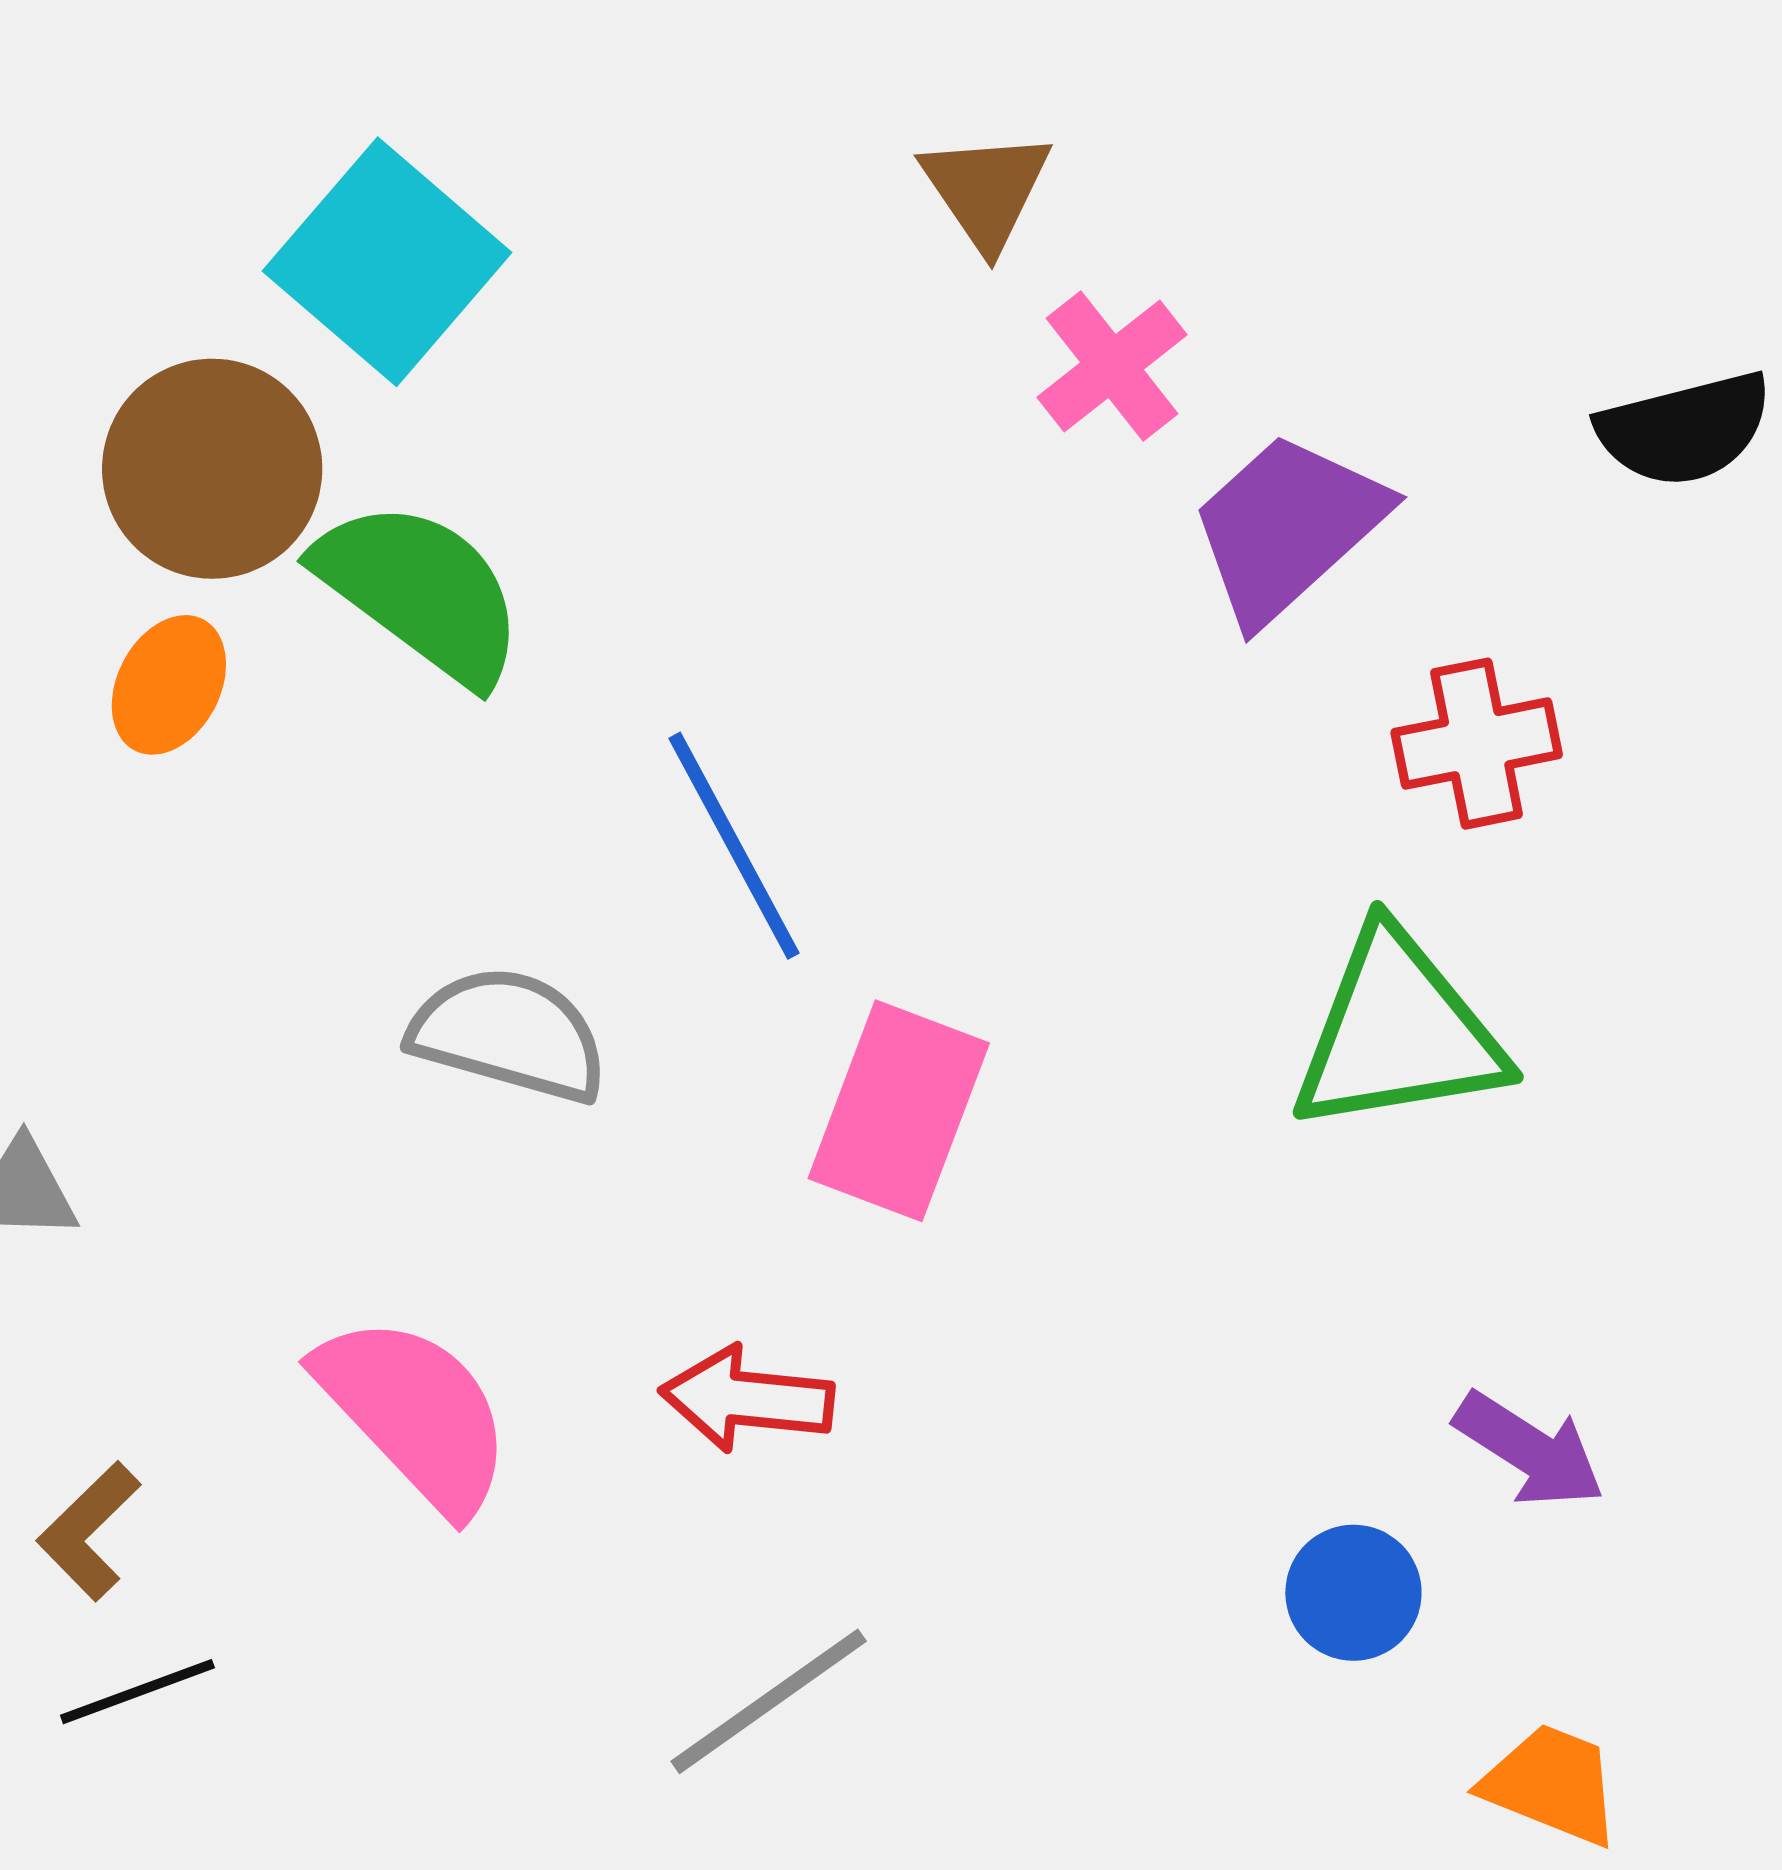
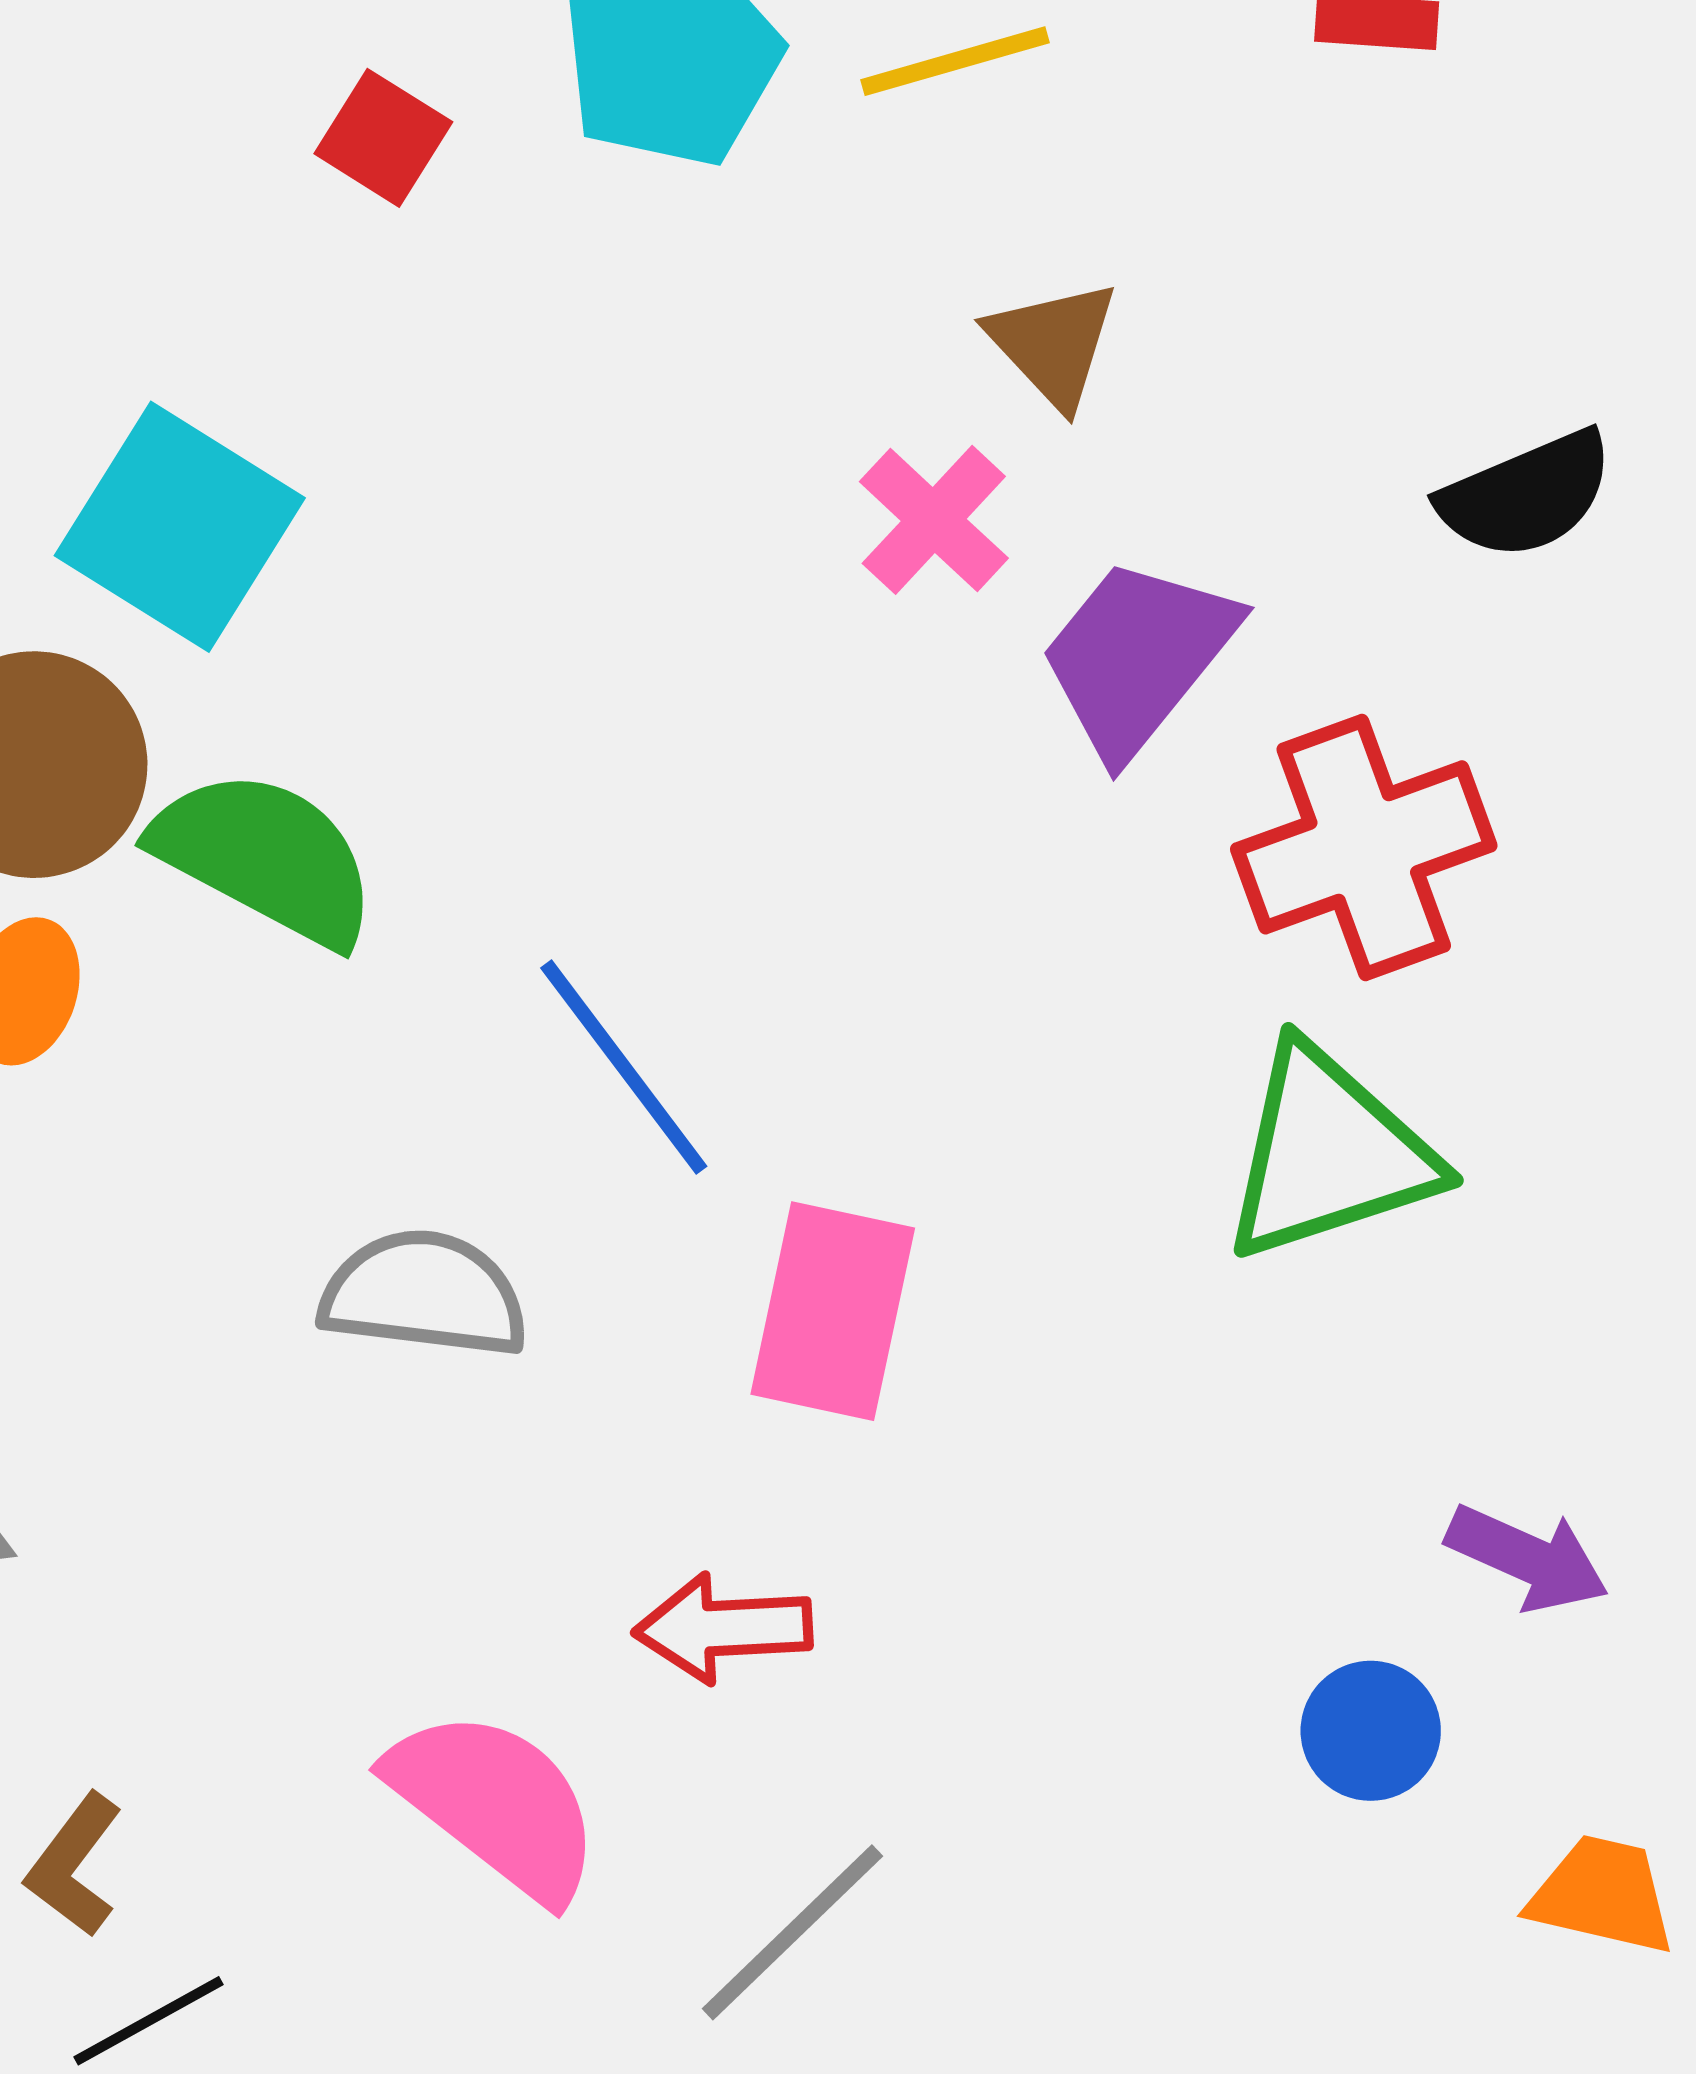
brown triangle: (986, 190) -> (1053, 344), moved
red cross: (1477, 744) -> (1364, 847), size x1.5
pink semicircle: (415, 1413) -> (495, 1804), moved

